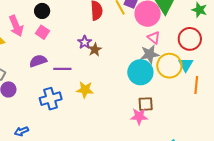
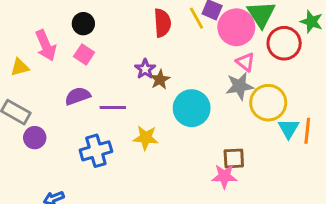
red circle: (190, 39) -> (284, 43), moved
cyan triangle: (186, 65) -> (289, 128), moved
cyan circle: (140, 72) -> (192, 108), moved

